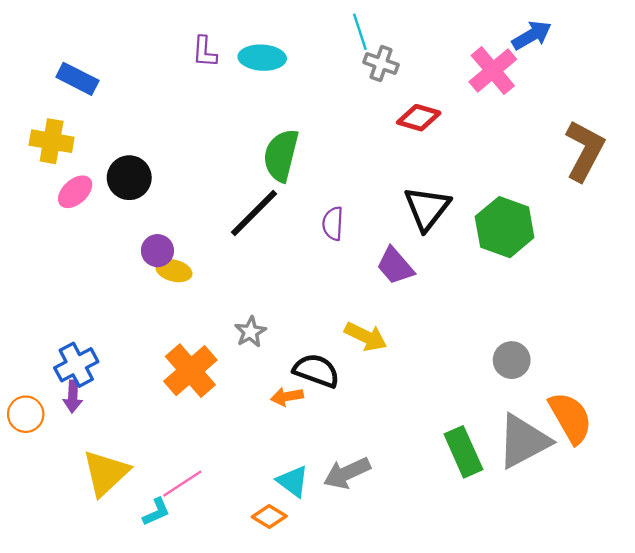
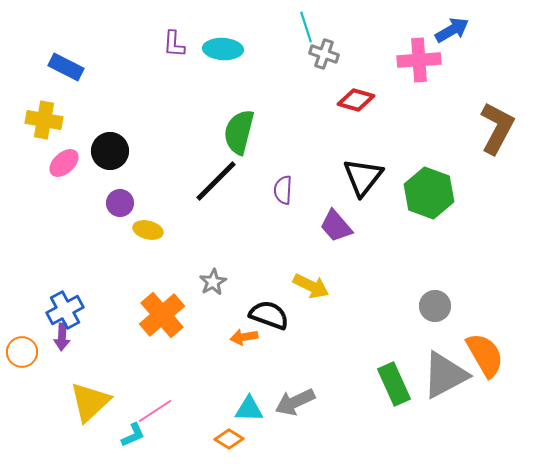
pink cross: (493, 71) -> (419, 60), turned 36
purple circle: (157, 251) -> (120, 203), moved
cyan triangle: (293, 481) -> (249, 409), turned -36

